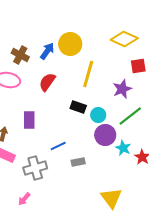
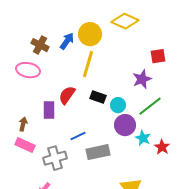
yellow diamond: (124, 39) -> (125, 21), moved
yellow line: (88, 74) -> (88, 64), moved
red semicircle: (47, 82) -> (67, 95), moved
gray rectangle: (78, 162) -> (98, 152), size x1.6

